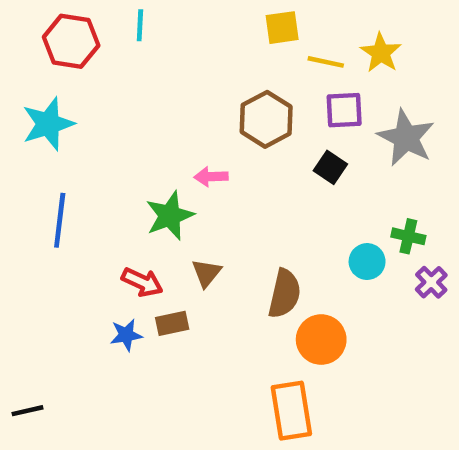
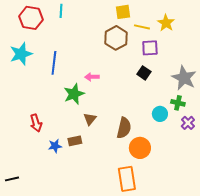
brown hexagon: (266, 119) -> (116, 38), moved
gray star: (406, 138) -> (184, 78), moved
blue line: (60, 220) -> (54, 63), moved
red arrow: (142, 282) -> (36, 123), moved, turned 48

